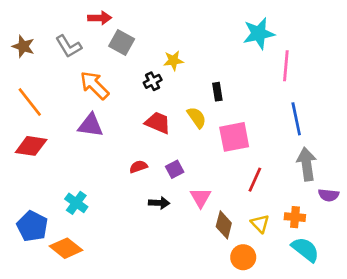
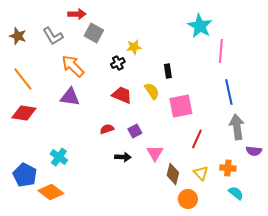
cyan star: (259, 33) -> (200, 26), turned -30
cyan semicircle: (305, 249) -> (236, 193), size x0.7

